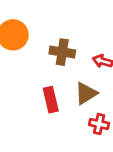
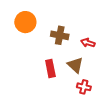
brown triangle: (86, 93) -> (75, 65), turned -48

